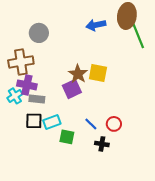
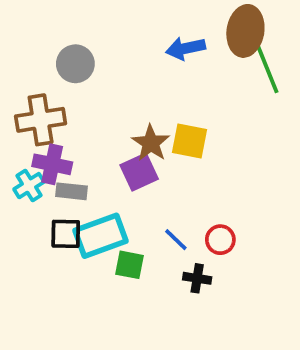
cyan rectangle: (52, 122) -> (101, 236), size x1.5

